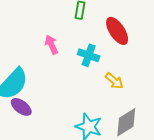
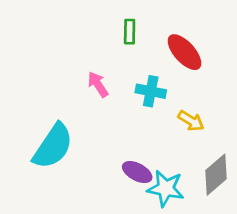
purple ellipse: (21, 107) -> (137, 172), moved

